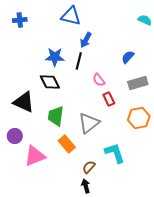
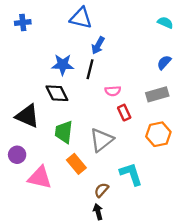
blue semicircle: (128, 57) -> (164, 62), moved
pink semicircle: (99, 80) -> (113, 91), turned -56
pink triangle: (35, 156) -> (40, 178), turned 35

